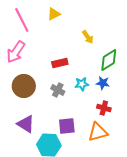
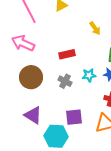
pink arrow: (16, 52) -> (23, 43), turned 80

